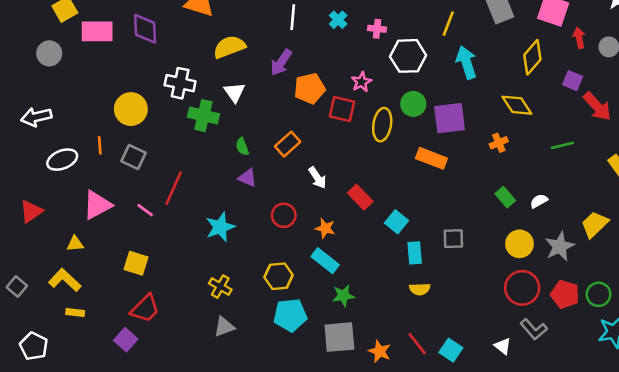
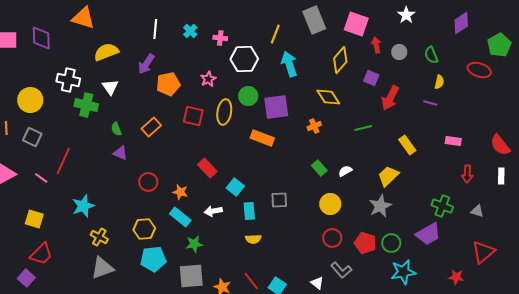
red arrow: (597, 106) -> (390, 98), turned 70
red square: (342, 109) -> (193, 116), moved
white arrow: (317, 178) -> (213, 211), moved, turned 114
yellow trapezoid: (595, 224) -> (388, 176), moved
cyan star: (220, 227) -> (83, 206), moved
gray star: (560, 246) -> (380, 206), moved
red circle: (522, 288) -> (332, 238), size x0.7
gray triangle: (224, 327) -> (102, 268), size x1.4

